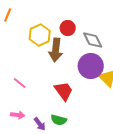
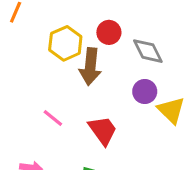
purple circle: (91, 66) -> (145, 92), size x0.6
pink line: (20, 83) -> (53, 118), moved

